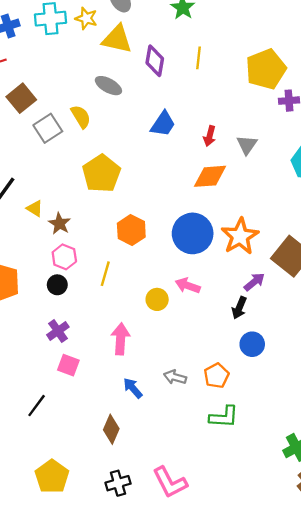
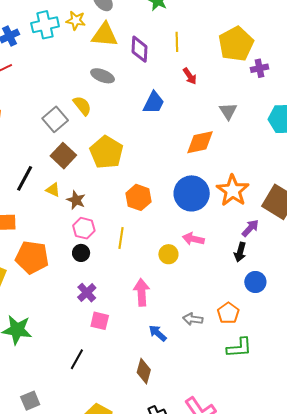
brown square: (21, 98) -> (63, 156), moved
red arrow: (210, 136) -> (190, 76), moved, turned -42

